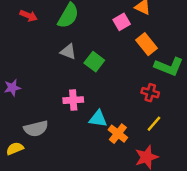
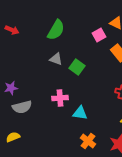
red arrow: (29, 16) -> (12, 30), moved
gray semicircle: (36, 129) -> (22, 107), moved
orange cross: (118, 134) -> (88, 141), moved

